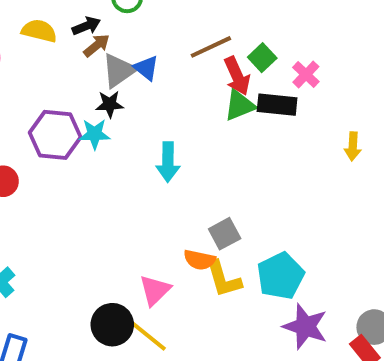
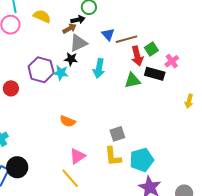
black arrow: (86, 26) -> (78, 20), moved
blue triangle: (146, 68) -> (108, 34), moved
green triangle: (240, 105) -> (132, 81), moved
cyan arrow: (168, 162) -> (99, 68), moved
orange semicircle: (200, 260) -> (68, 121), moved
black circle: (112, 325) -> (17, 167), moved

